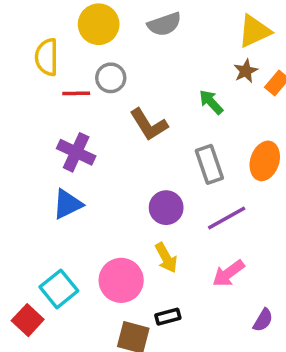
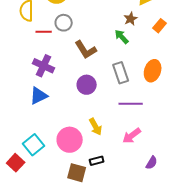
brown star: (246, 71) -> (131, 19), moved
purple circle: (166, 208) -> (87, 85), moved
purple line: (227, 218) -> (131, 104), turned 30

